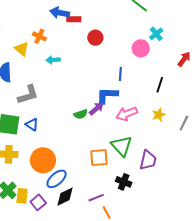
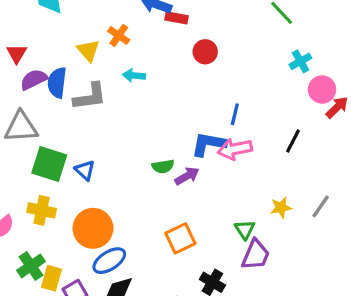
pink circle: (141, 48) -> (322, 90), moved
gray L-shape: (28, 95) -> (90, 97), moved
purple arrow: (96, 109) -> (187, 176), moved
pink arrow: (127, 114) -> (235, 149), moved
yellow star: (159, 115) -> (281, 207), moved
green triangle: (122, 146) -> (245, 230), moved, size x0.6
orange square: (99, 158) -> (180, 238), turned -30

